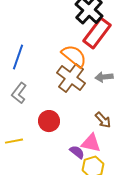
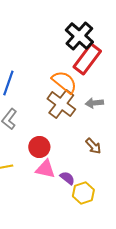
pink triangle: (91, 143) -> (45, 169), moved

